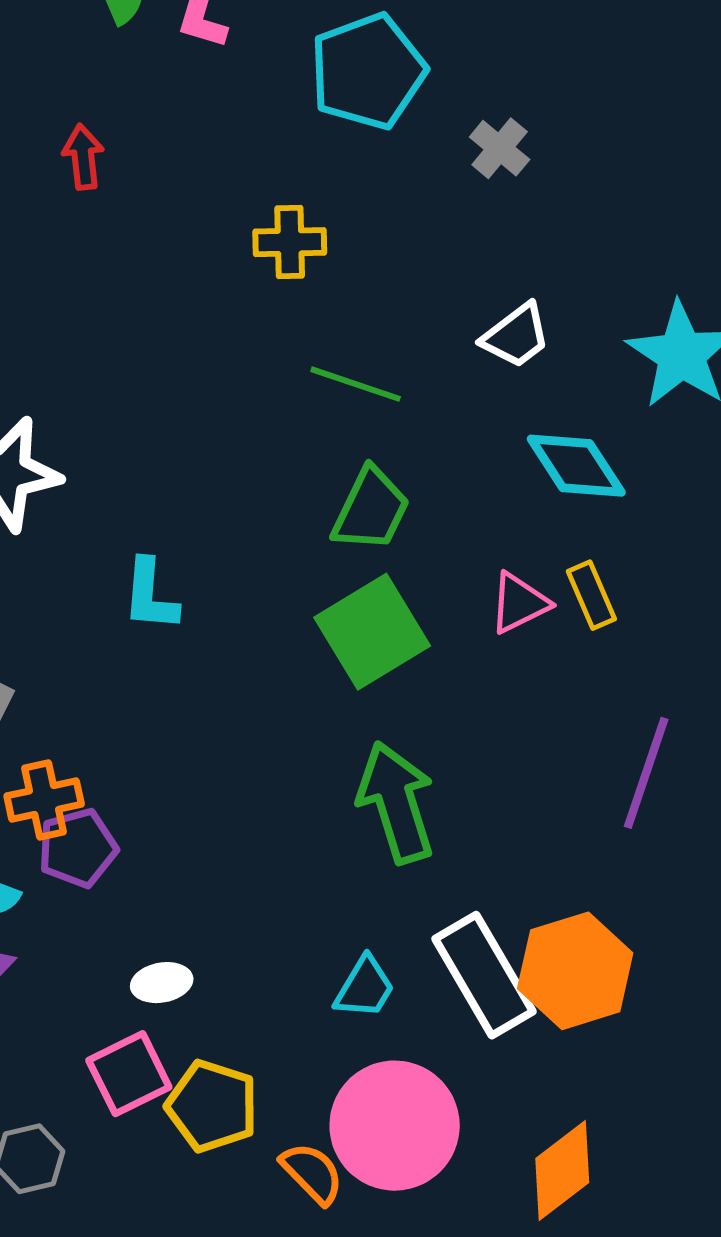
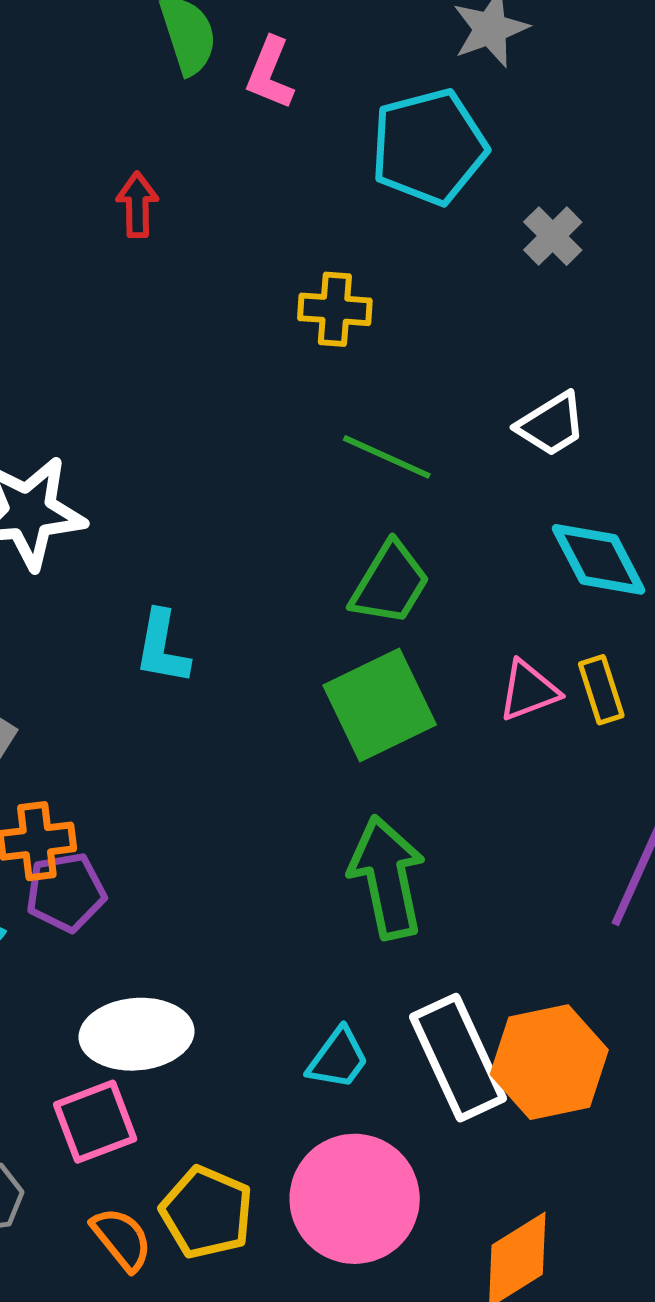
white ellipse: (162, 983) -> (136, 1034), size x1.8
yellow pentagon: (212, 1106) -> (207, 1212), moved
orange semicircle: (312, 1173) -> (122, 1239), moved

